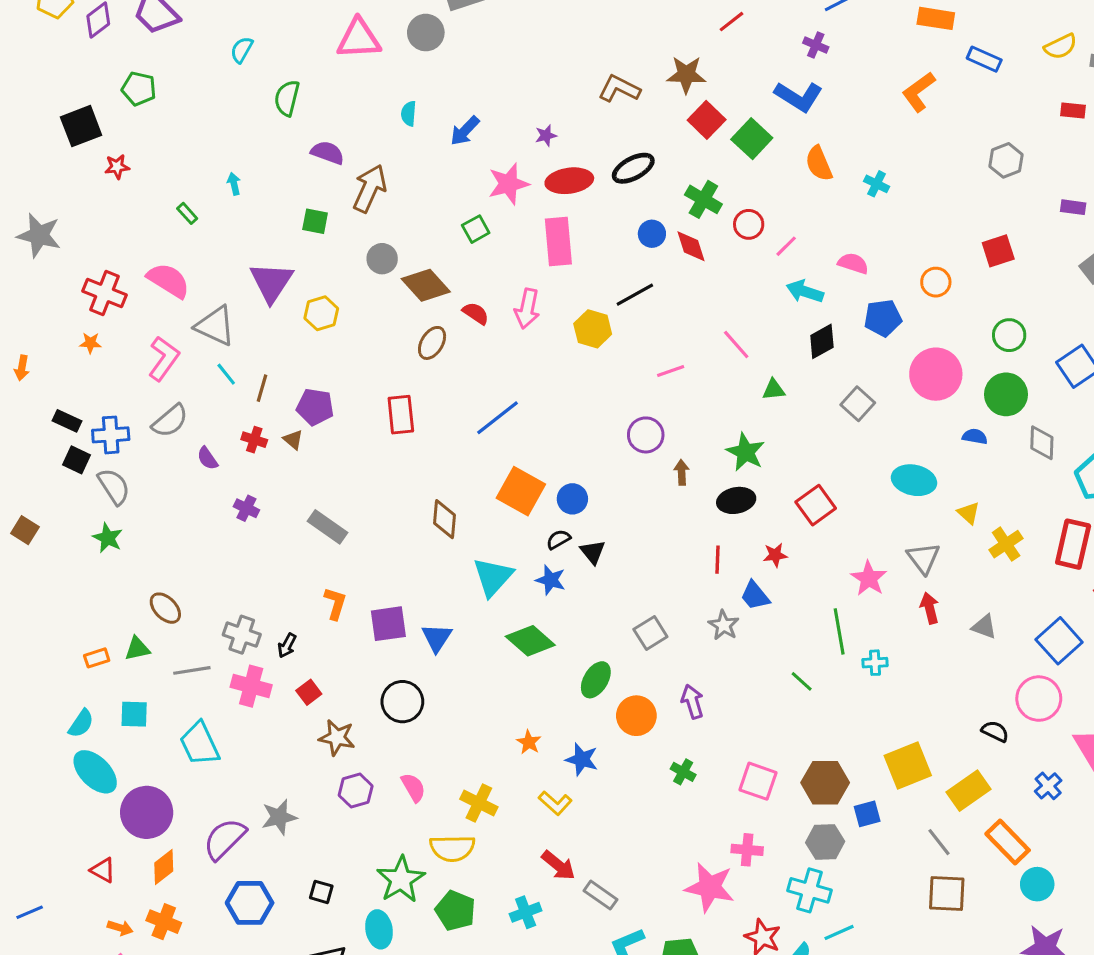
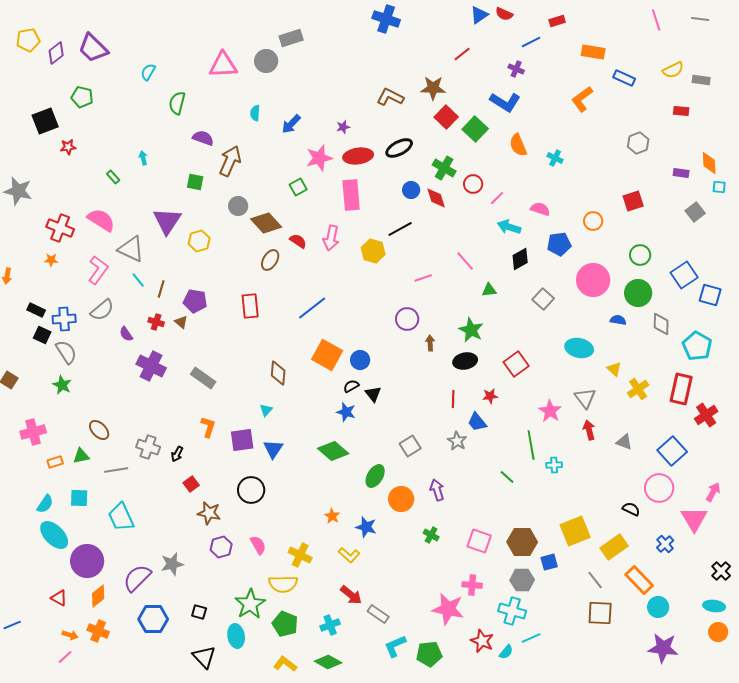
purple cross: (246, 508) -> (151, 366), size x1.8
cyan triangle: (493, 577) -> (266, 410), moved, size x0.5
pink cross: (251, 686) -> (33, 432), moved, turned -30

